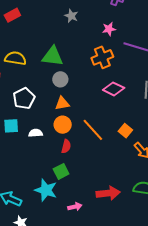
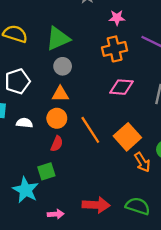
pink star: (109, 29) -> (117, 18), moved
green triangle: (53, 56) -> (58, 39), turned -40
pink diamond: (114, 89) -> (122, 87), turned -30
orange square: (125, 131) -> (127, 137), size x1.6

